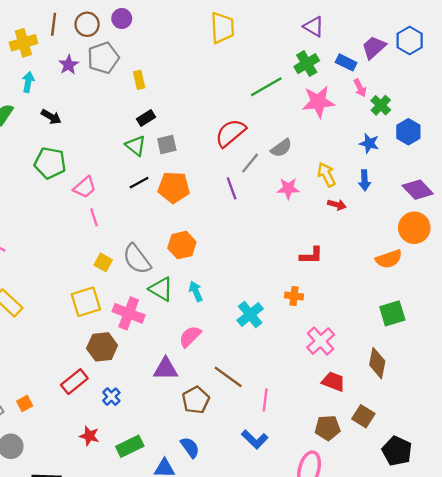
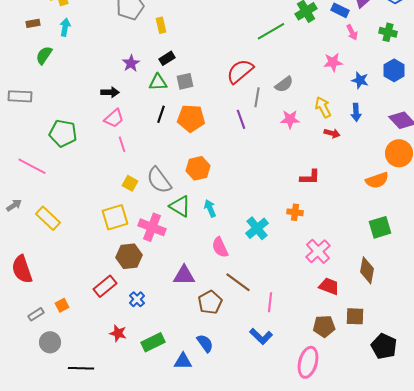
purple star: (69, 65) -> (131, 63), moved
pink star: (318, 102) -> (333, 62), moved, size x0.7
green cross: (381, 105) -> (388, 32), moved, turned -30
black arrow: (51, 117) -> (110, 92), moved, turned -30
green triangle: (136, 146) -> (158, 82), turned -42
green pentagon: (50, 163) -> (63, 133), moved
gray line: (250, 163) -> (257, 97), turned -30
black line: (139, 183) -> (161, 114), turned -42
pink semicircle: (190, 336) -> (220, 247), moved, turned -70
brown square: (363, 416) -> (355, 316), turned -30

